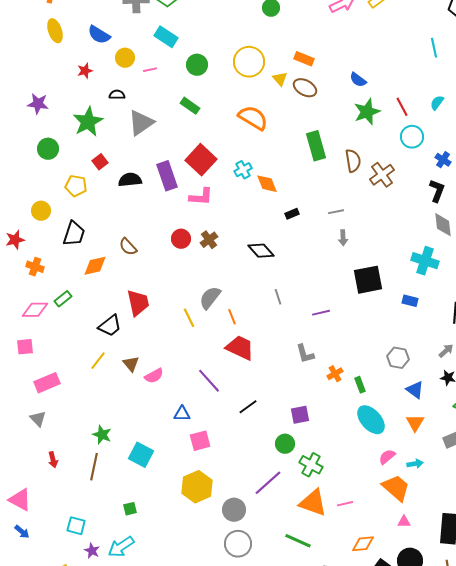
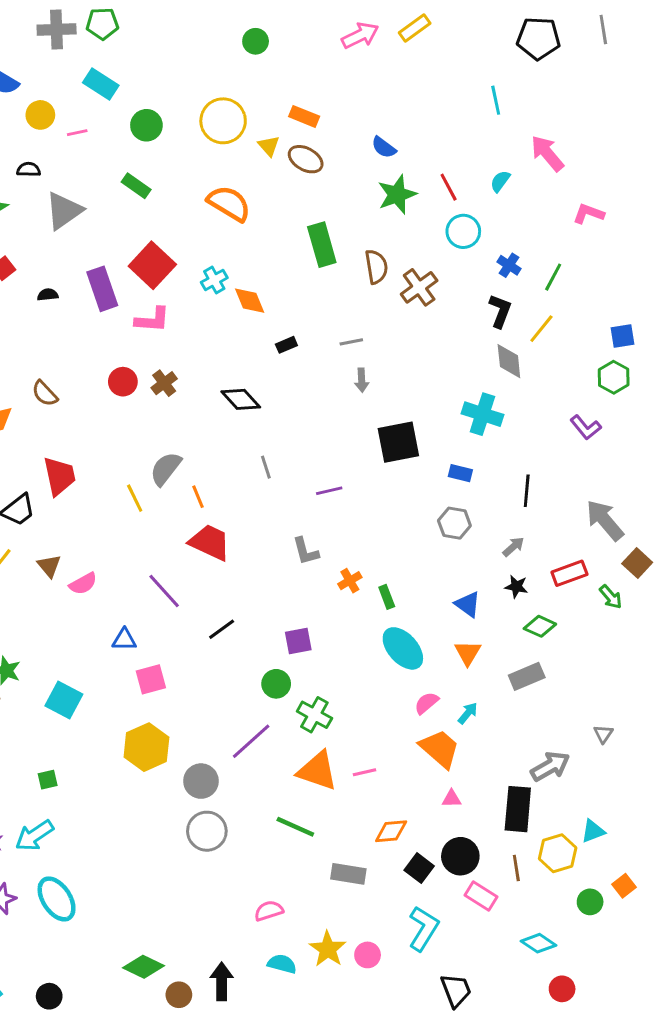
black semicircle: (130, 180) -> (48, 295), size x0.6
gray hexagon: (398, 358) -> (454, 523), moved
cyan arrow: (415, 464) -> (468, 713), turned -42

